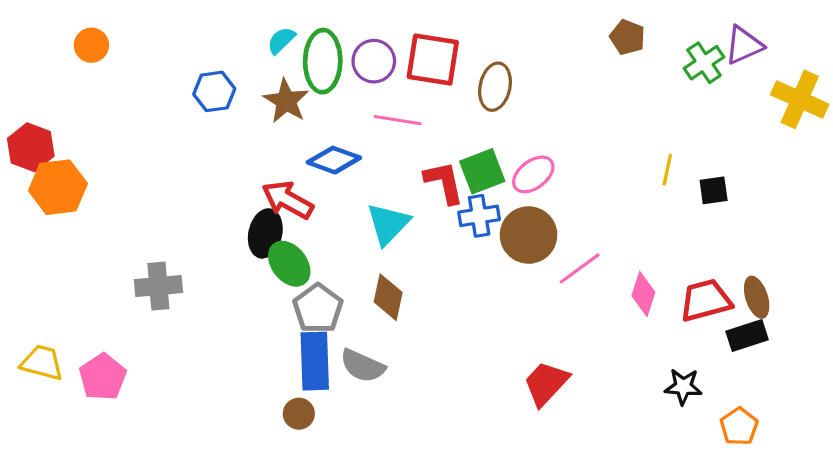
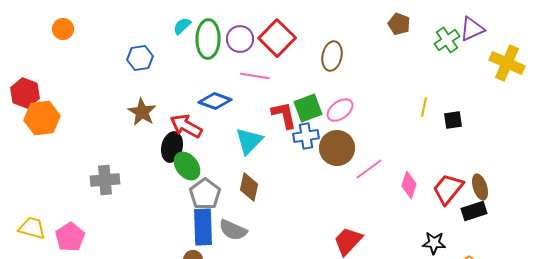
red square: (433, 60) -> (277, 38), turned 36
brown ellipse: (495, 87) -> (332, 56), moved
brown star: (286, 101) -> (142, 112), moved
red trapezoid: (706, 300) -> (448, 189), turned -36

